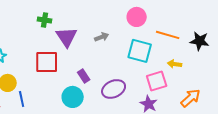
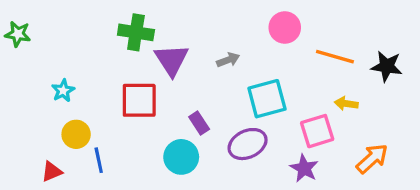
green cross: (45, 20) -> (136, 32), size x1.5
cyan square: (140, 51) -> (267, 99), moved, turned -30

